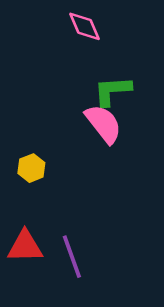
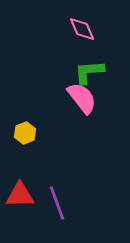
pink diamond: (85, 26) -> (82, 29), moved

